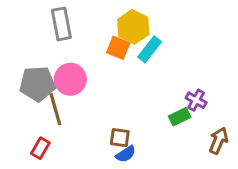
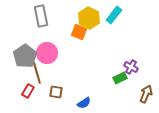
cyan rectangle: (150, 49) -> (114, 15), moved
gray pentagon: (37, 84) -> (25, 56), turned -30
brown square: (120, 138) -> (56, 92), moved
red rectangle: (40, 148) -> (28, 91), moved

